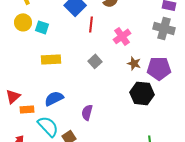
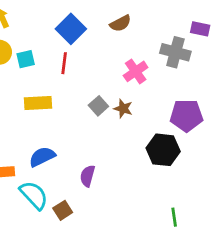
red line: (91, 24) -> (64, 63), moved
cyan square: (42, 27) -> (26, 59), turned -32
gray cross: (164, 28) -> (175, 52), moved
brown star: (134, 63) -> (123, 109), moved

